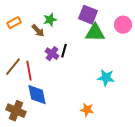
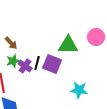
purple square: (88, 15) -> (52, 64), moved
green star: (50, 20) -> (13, 61), moved

